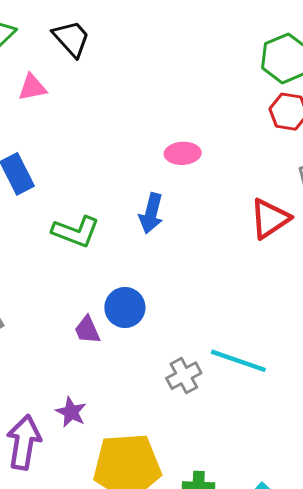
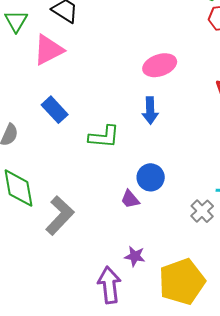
pink triangle: (32, 87) -> (48, 50), size x1.6
pink ellipse: (183, 153) -> (160, 65), size x1.4

